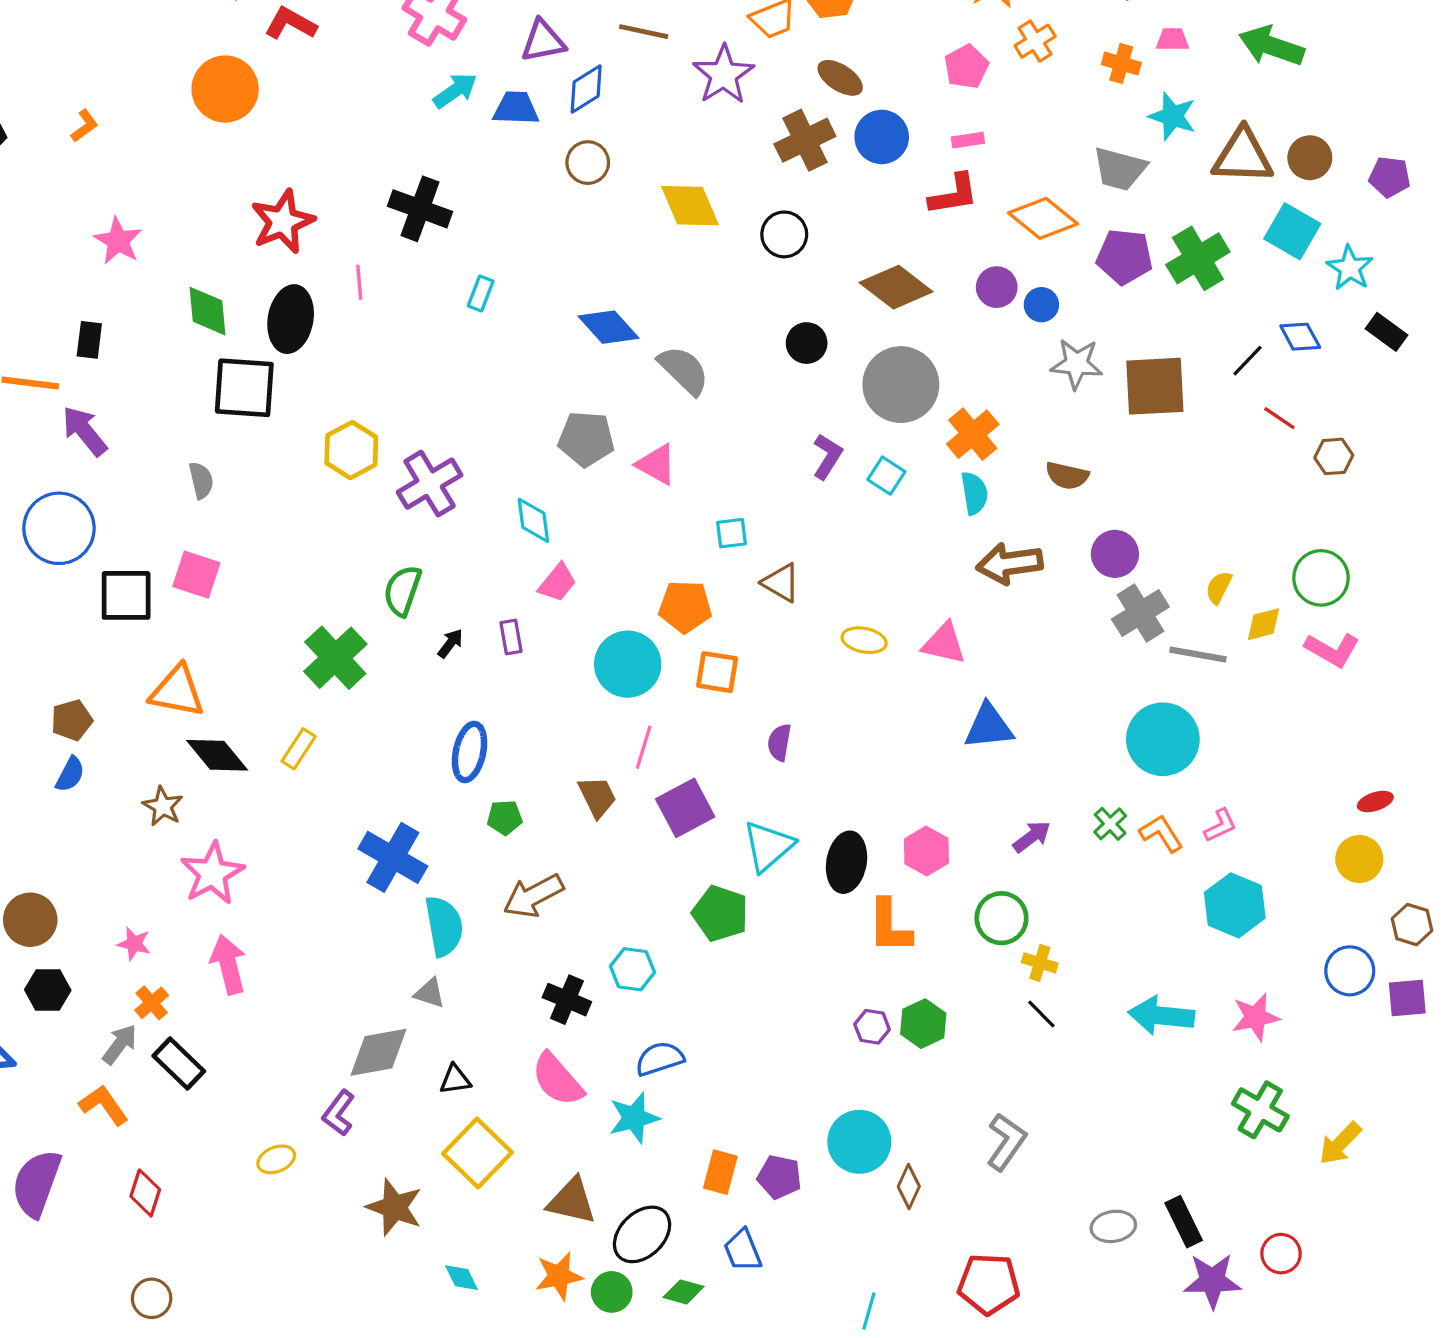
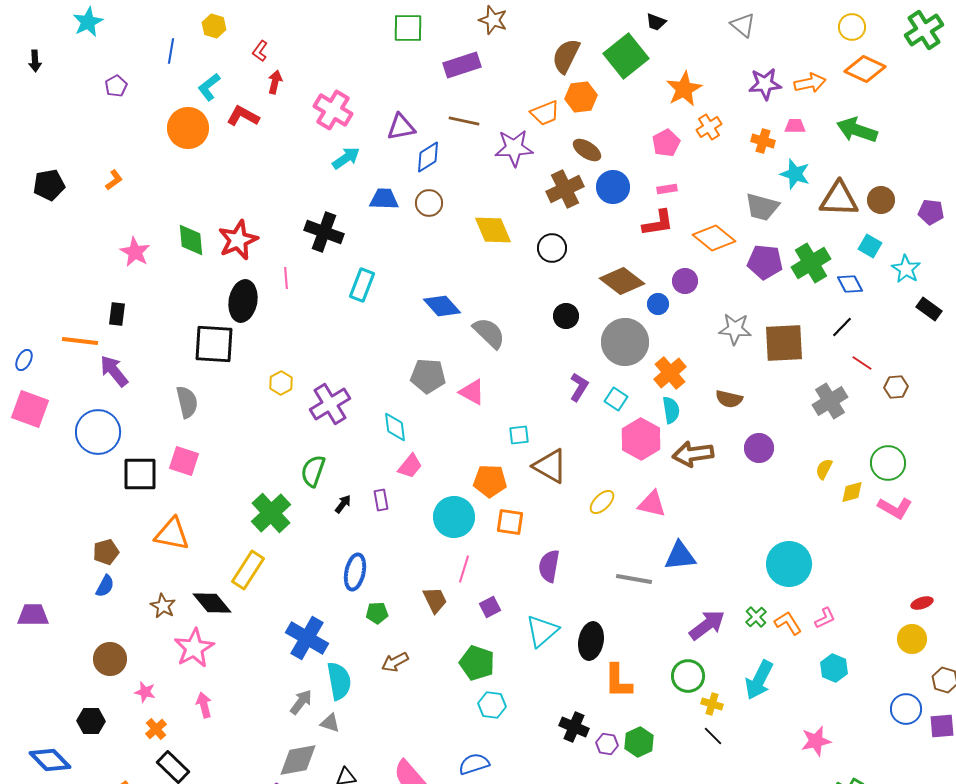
purple star: (724, 75) -> (514, 148), turned 30
orange circle: (225, 89) -> (188, 128), moved
blue trapezoid: (516, 108) -> (384, 199), moved
cyan square: (1292, 231) -> (870, 246), size x0.7
cyan rectangle: (481, 294) -> (362, 285), size x1.5
blue circle: (1041, 305) -> (658, 304), moved
green diamond: (208, 311) -> (191, 240), moved
blue diamond: (1300, 337) -> (850, 284), moved
yellow hexagon: (351, 450) -> (281, 383), size x0.7
gray semicircle: (201, 480) -> (187, 402), size x1.4
brown triangle: (781, 583) -> (550, 466), size x1.4
gray cross: (1140, 613) -> (830, 401), moved
yellow ellipse: (864, 640) -> (602, 502), turned -56
gray line: (1198, 655) -> (634, 579), moved
purple semicircle: (779, 742) -> (549, 566), size x1.4
yellow rectangle: (299, 749) -> (248, 570), size x1.5
black diamond: (217, 755) -> (212, 603), moved
purple square: (685, 808) -> (490, 607), size x0.6
purple arrow: (1032, 837) -> (707, 625), size x1.5
pink hexagon: (926, 851) -> (641, 439), moved, size x1.4
brown arrow: (533, 896) -> (395, 662), size x0.7
cyan hexagon: (1235, 905) -> (834, 668), size x0.7
green pentagon: (720, 913) -> (477, 663), moved
brown circle: (30, 920) -> (110, 659), moved
pink arrow: (228, 964) -> (204, 705), size x0.7
cyan hexagon: (632, 969) -> (492, 705), moved
black cross: (567, 1000) -> (574, 727), moved
cyan arrow: (1161, 1016) -> (759, 680), moved, turned -69
pink star: (1255, 1017) -> (816, 741), moved
gray arrow: (120, 1044) -> (301, 702), moved

